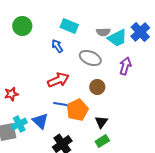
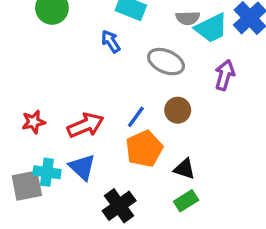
red arrow: (58, 80) -> (86, 125), moved
blue line: (60, 104) -> (136, 117), moved, turned -64
black triangle: (101, 122) -> (184, 169), turned -48
cyan cross: (19, 124) -> (47, 172), turned 35

